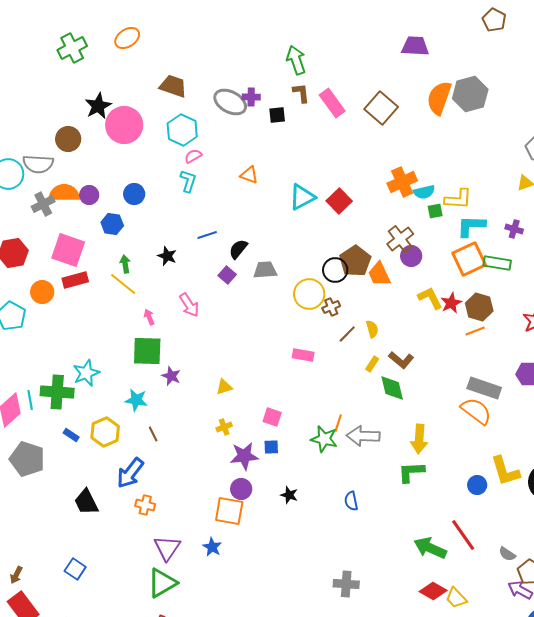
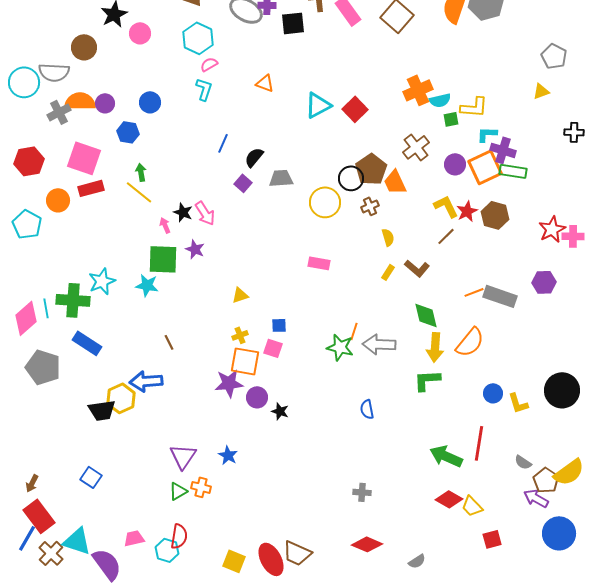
black square: (277, 115) -> (293, 23), size x1.4
pink circle: (124, 125) -> (140, 33), size x0.6
cyan L-shape: (471, 226) -> (487, 134), size x0.7
purple cross: (514, 229) -> (503, 150), moved, size x1.4
blue line: (207, 235) -> (223, 143), turned -48
black star: (167, 256) -> (183, 212), moved
purple circle: (411, 256) -> (455, 164), moved
brown cross: (331, 307) -> (370, 206), moved
orange line: (475, 331) -> (474, 292), moved
brown line: (347, 334) -> (446, 236), moved
purple star: (171, 376) -> (195, 249), moved
green diamond: (392, 388) -> (426, 315), moved
cyan star: (136, 400) -> (147, 285), moved
orange semicircle: (476, 411) -> (470, 342), moved, turned 92
pink square: (272, 417) -> (273, 348), moved
yellow hexagon: (105, 432) -> (121, 398), moved
blue rectangle: (71, 435) -> (87, 343), size x1.8
blue square: (271, 447) -> (279, 325), moved
purple star: (244, 456) -> (229, 383), moved
yellow L-shape: (505, 471) -> (518, 403), moved, size x0.7
blue arrow: (130, 473) -> (146, 381), turned 48
black star: (289, 495) -> (280, 411), moved
black trapezoid: (86, 502) -> (102, 410), turned -72
orange cross: (145, 505) -> (201, 487), moved
orange square: (229, 511) -> (245, 361), moved
red line: (463, 535) -> (479, 443), turned 44
green triangle: (162, 583) -> (178, 491), size x0.6
gray cross: (346, 584) -> (362, 492), size x0.7

